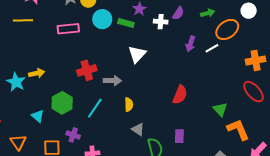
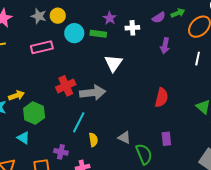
purple semicircle: (178, 13) -> (159, 17), moved, turned 32
white line: (212, 48) -> (198, 59), moved, turned -40
gray arrow: (112, 81) -> (93, 93), size x1.4
green hexagon: (62, 103) -> (34, 113), moved
yellow semicircle: (129, 105) -> (93, 140), moved

